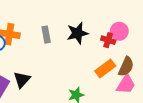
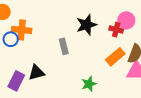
gray rectangle: (46, 35) -> (64, 46), moved
black triangle: (22, 80) -> (36, 73), turned 36

